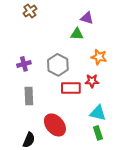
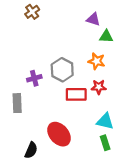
green triangle: (77, 34) -> (106, 36), moved
orange star: (99, 57) -> (97, 61), moved
purple cross: (24, 64) -> (34, 78), moved
gray rectangle: (29, 96) -> (17, 103), moved

